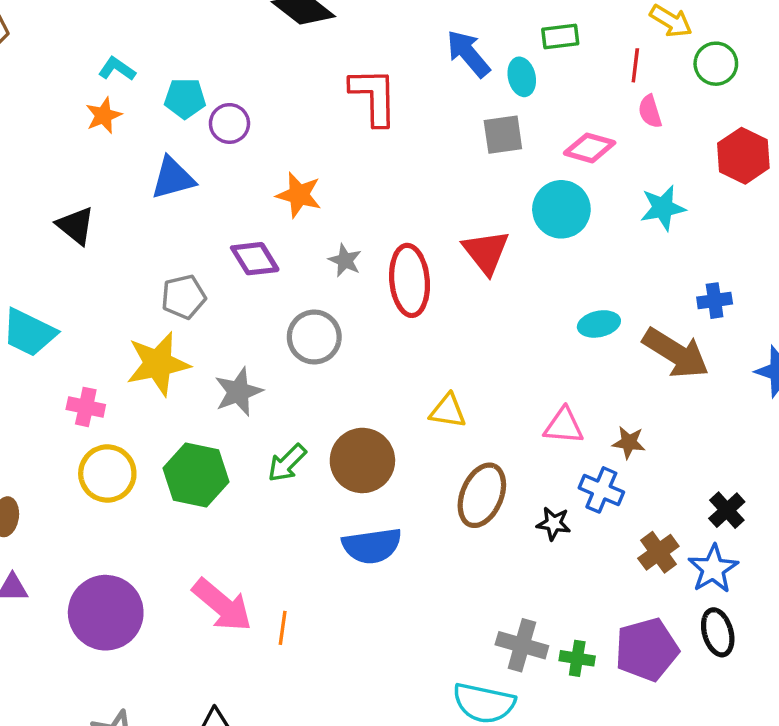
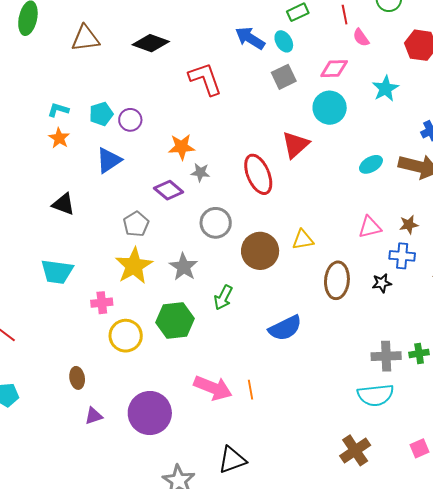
red triangle: (486, 252) -> (295, 145), turned 44
gray star: (345, 260) -> (200, 172), moved
brown circle: (362, 460) -> (260, 251), moved

